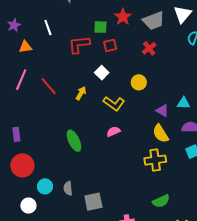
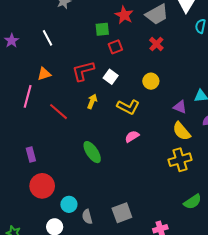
red L-shape: (79, 45) -> (83, 71), moved
orange triangle: (25, 47) -> (44, 74), moved
red line: (49, 86) -> (59, 112), moved
gray semicircle: (68, 188) -> (87, 217), moved

